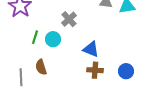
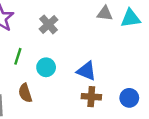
gray cross: (69, 19) -> (49, 24), moved
cyan circle: (53, 39) -> (46, 67), moved

